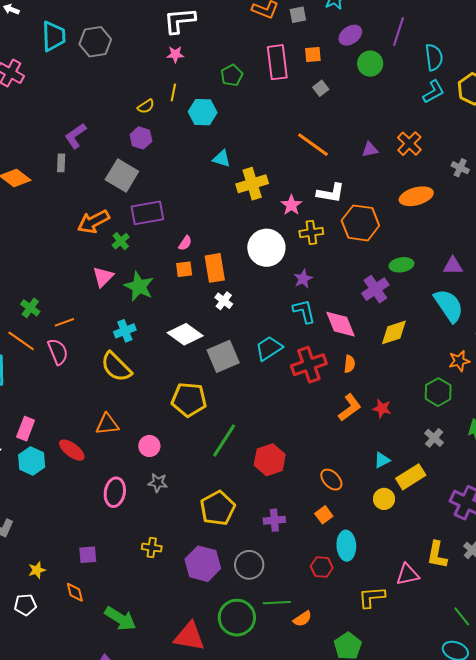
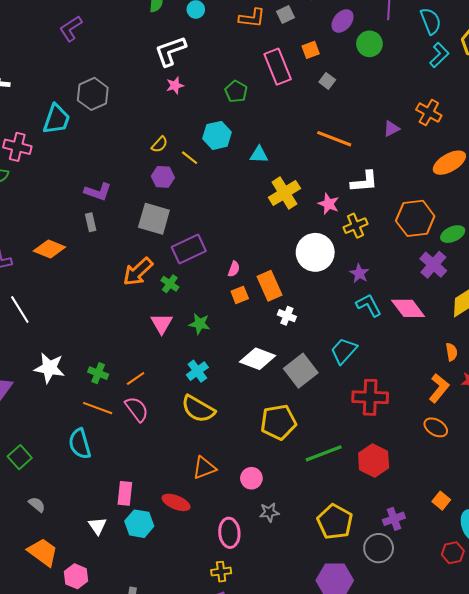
cyan trapezoid: (54, 36) -> (56, 119), moved, turned 36
yellow line: (173, 92) -> (190, 158), moved, turned -48
purple L-shape: (75, 136) -> (98, 192), turned -112
cyan triangle: (222, 159) -> (259, 155), moved
orange hexagon: (360, 223) -> (415, 218), moved
green star: (139, 286) -> (200, 324), size x0.7
orange semicircle: (349, 364) -> (452, 352), moved
red cross: (309, 365) -> (370, 397), moved, turned 36
green line: (224, 440) -> (324, 453), turned 51
orange ellipse: (331, 480) -> (436, 427), moved
yellow cross: (152, 548) -> (221, 572), moved
gray circle: (249, 565) -> (379, 548), moved

